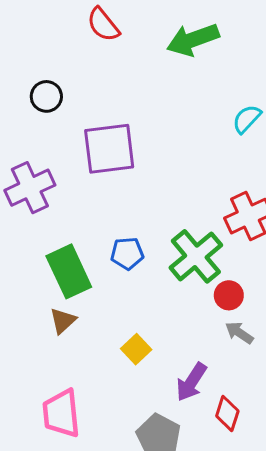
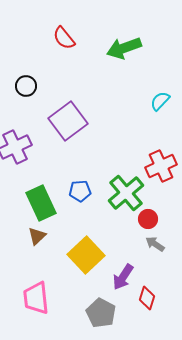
purple square: (109, 149) -> (68, 121), turned -30
yellow square: (136, 349) -> (86, 255), size x1.8

